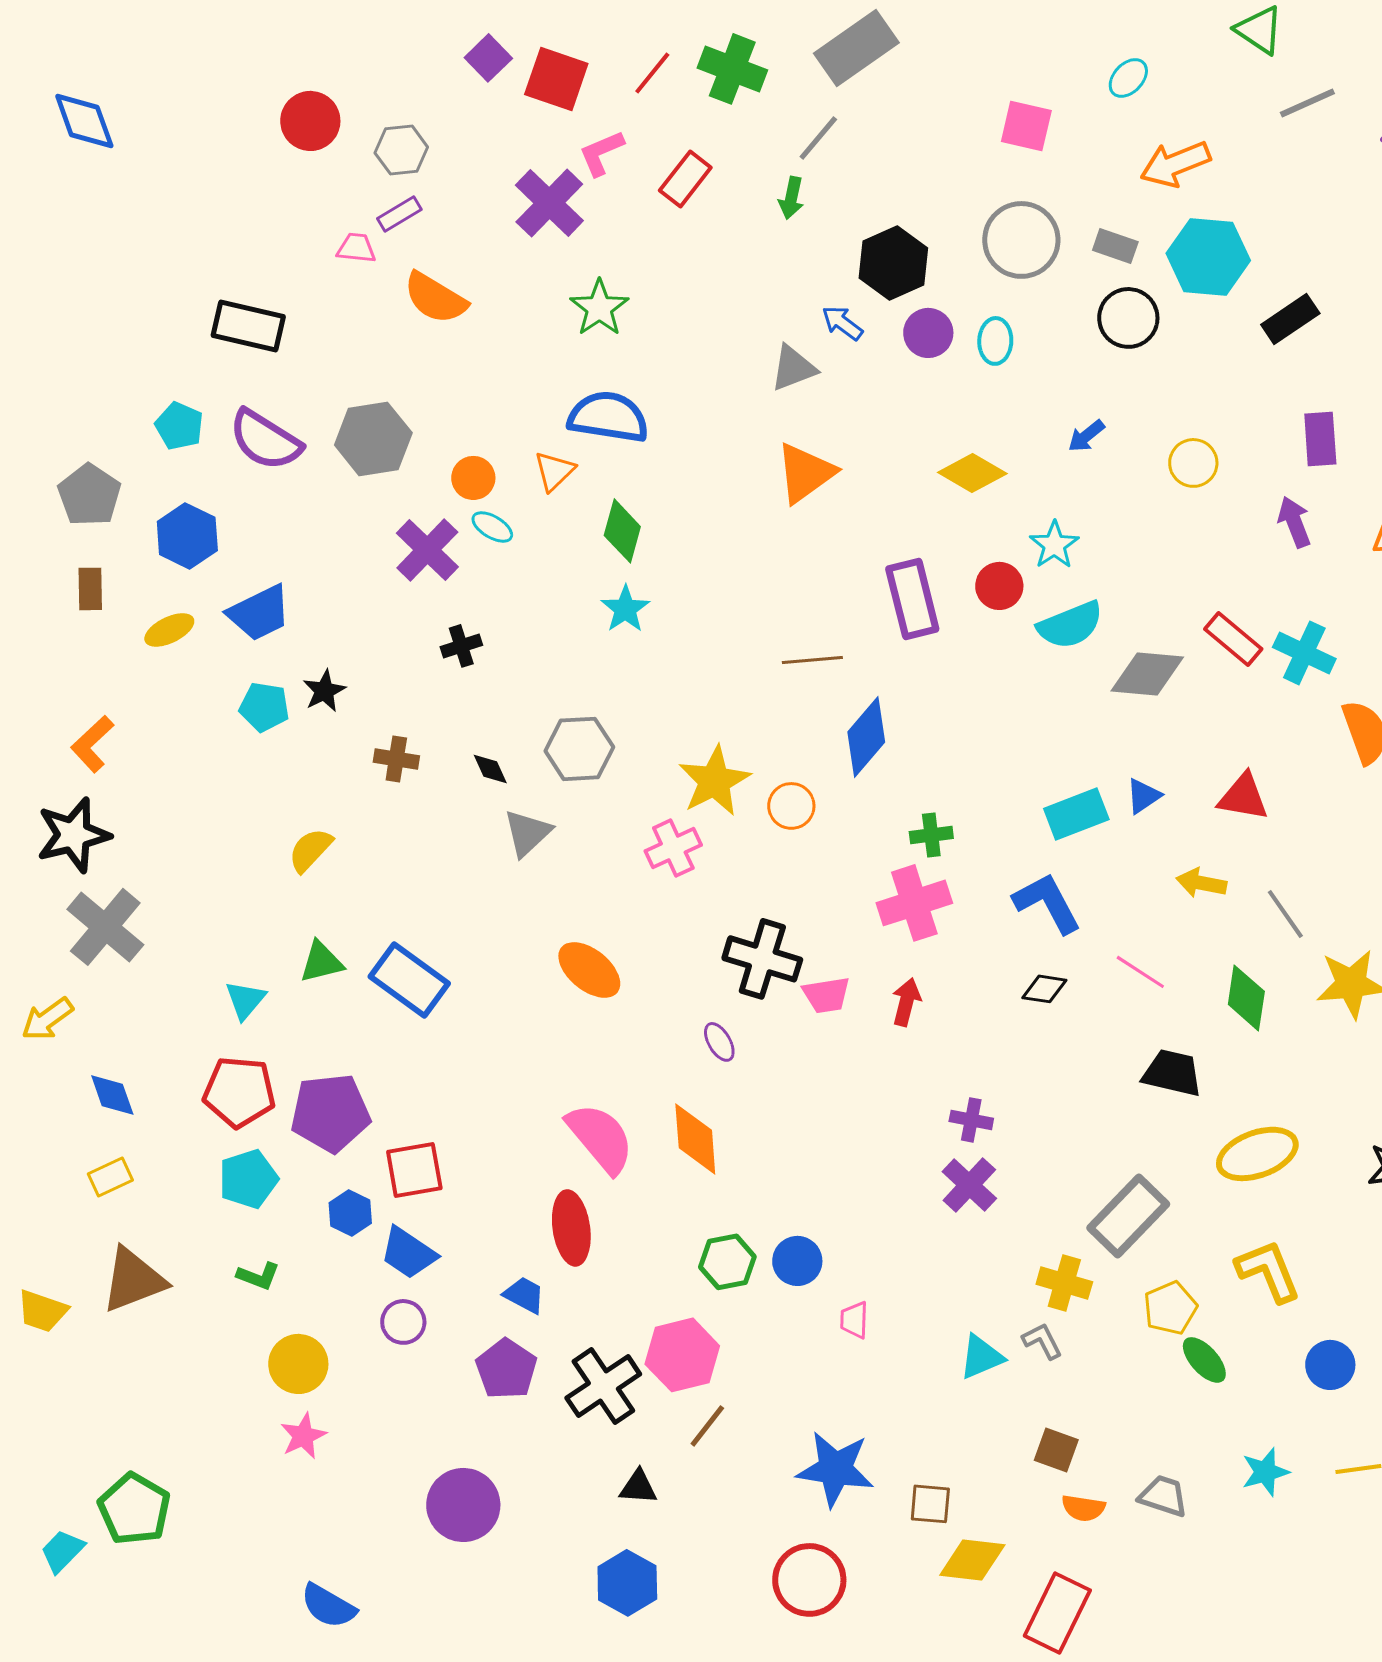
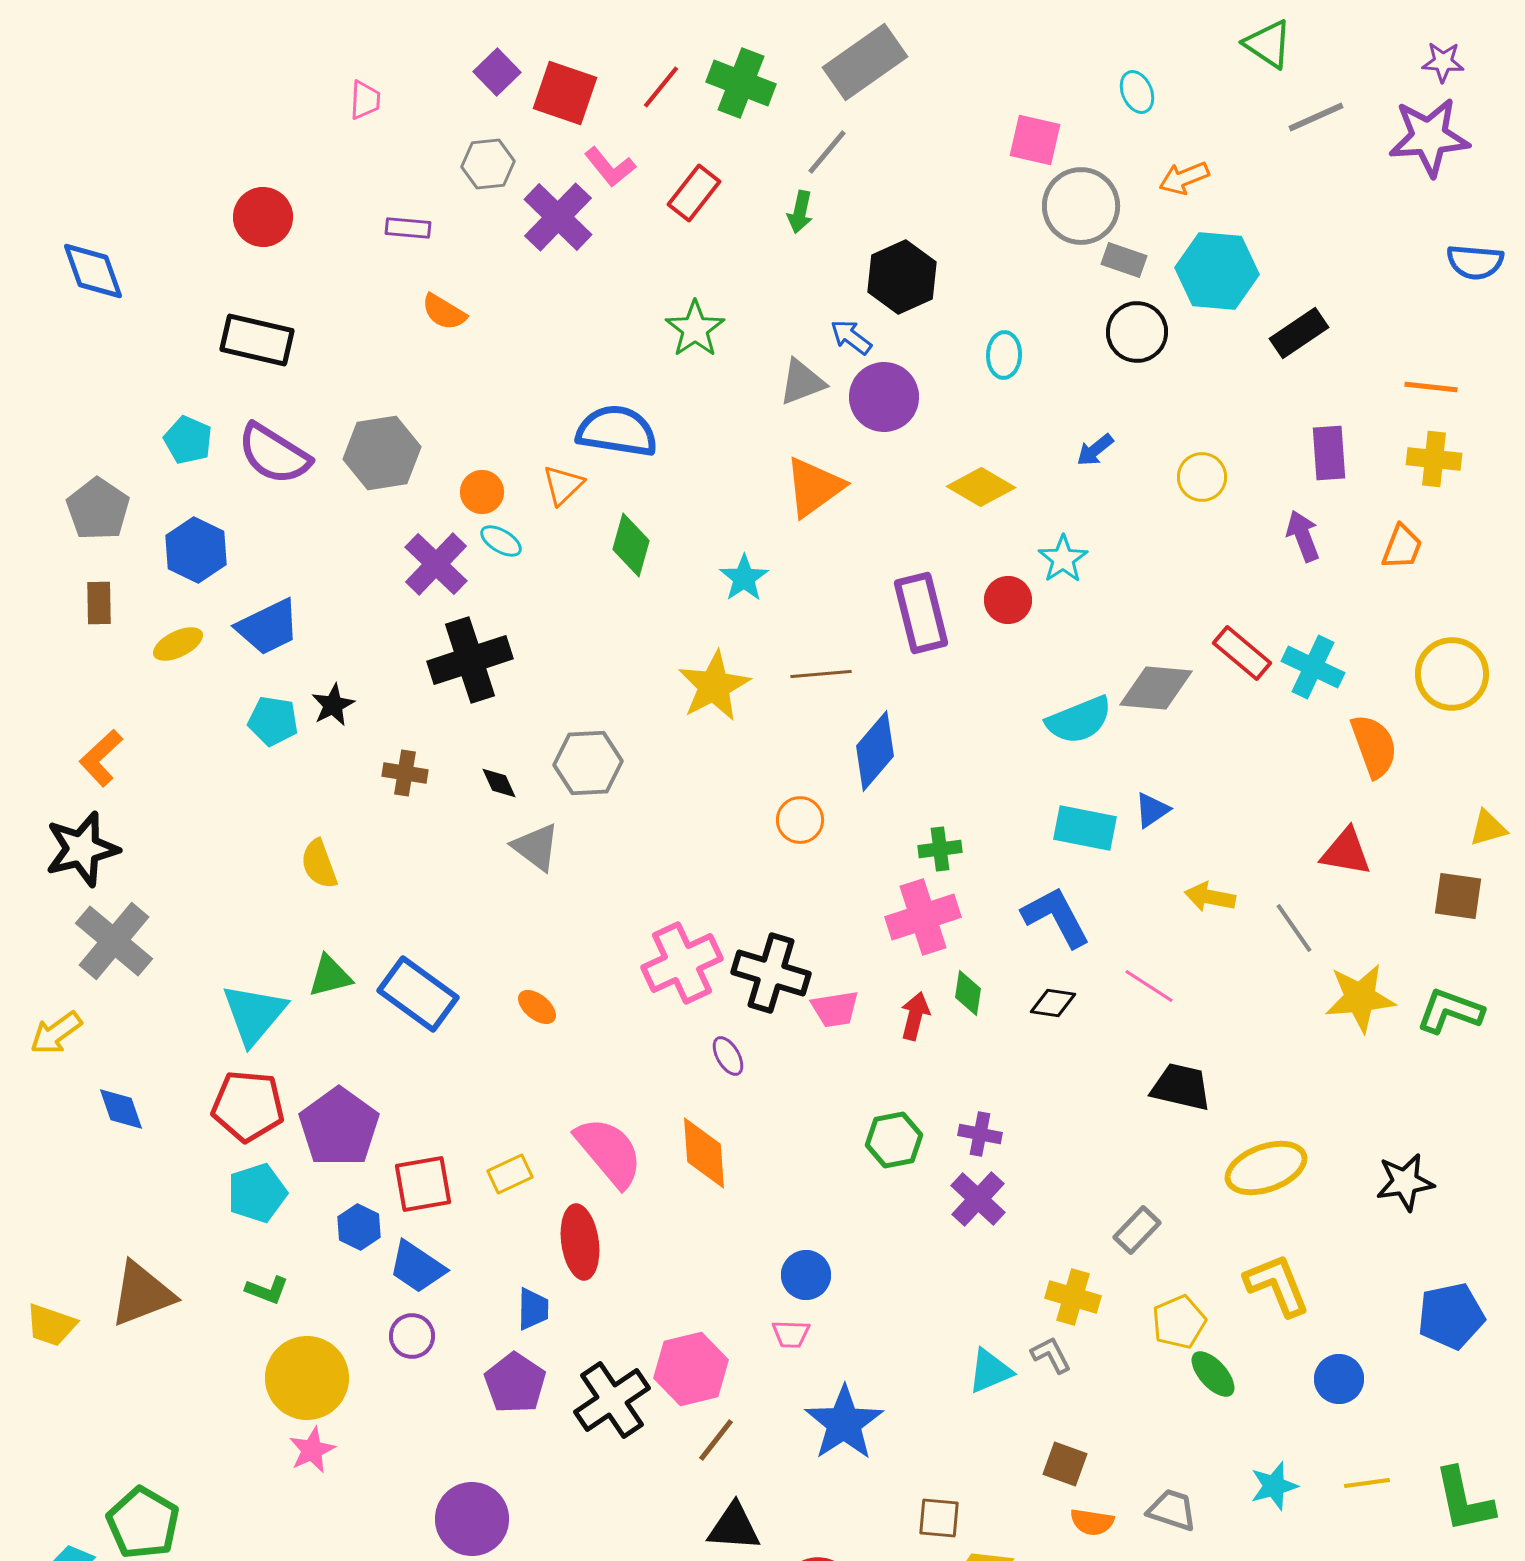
cyan ellipse: (1128, 78) -> (1137, 92), turned -66
blue diamond: (84, 121) -> (93, 271), moved
red circle: (310, 121) -> (263, 217), moved
gray hexagon: (401, 150) -> (488, 164), moved
pink L-shape: (601, 153) -> (610, 167), turned -106
orange arrow: (1175, 164) -> (1184, 178), size x0.7
purple rectangle: (399, 214) -> (408, 228), turned 36
gray circle: (1021, 240) -> (1081, 206), moved
pink trapezoid: (356, 248) -> (365, 100), moved, turned 87
orange semicircle: (435, 298) -> (444, 312), size x0.7
green star: (599, 308) -> (695, 329), moved
purple circle: (928, 333) -> (884, 397), moved, size x1.4
cyan star: (625, 609) -> (744, 578), moved
cyan semicircle: (1070, 625) -> (1079, 720), moved
black cross: (461, 646) -> (470, 660), size x2.0
yellow star: (714, 781) -> (714, 686), moved
red triangle: (1243, 797) -> (1346, 852), moved
cyan rectangle: (1076, 814) -> (1085, 828), turned 32
gray triangle: (527, 833) -> (536, 847), turned -40
pink cross: (673, 848) -> (682, 963), moved, size x1.4
yellow semicircle: (310, 850) -> (319, 864), turned -63
orange ellipse: (589, 970) -> (537, 1007), moved, size x0.6
green diamond: (1246, 998) -> (968, 993), moved, size x0.7
cyan triangle: (245, 1000) -> (254, 1014), size x1.6
purple pentagon: (330, 1113) -> (339, 1127), turned -30
yellow rectangle: (110, 1177) -> (510, 1174), moved
gray rectangle: (1128, 1216) -> (1137, 1230), size x0.6
green hexagon: (727, 1262) -> (894, 1140), moved
blue trapezoid: (524, 1295) -> (533, 1309), turned 63
pink trapezoid: (854, 1320) -> (791, 1334), moved, turned -90
yellow circle: (298, 1364) -> (307, 1378), size x1.4
blue star: (835, 1469) -> (844, 1423), moved, turned 30
black triangle: (638, 1487) -> (734, 1527), moved, size x1.4

